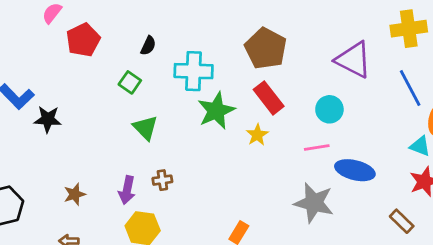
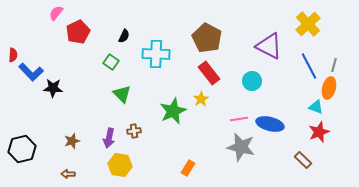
yellow cross: (409, 29) -> (308, 24), turned -35
green star: (216, 111) -> (173, 111), moved
pink line: (317, 148) -> (239, 119), moved

